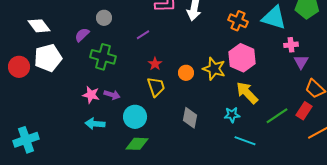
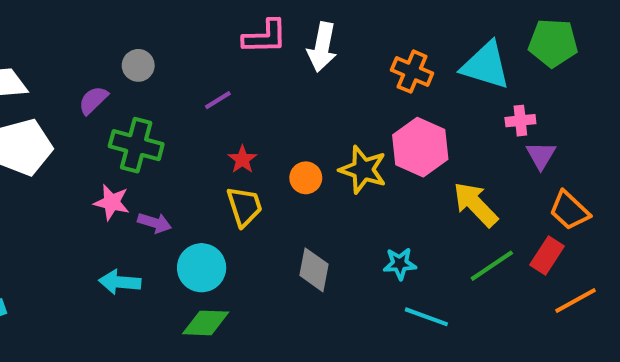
yellow arrow: (247, 93) -> (475, 204), moved
pink star: (91, 95) -> (112, 202), moved

